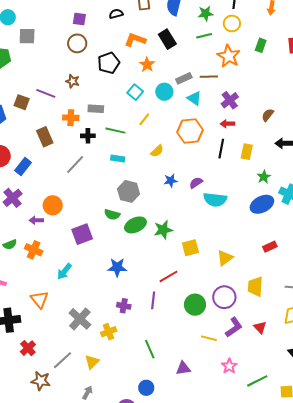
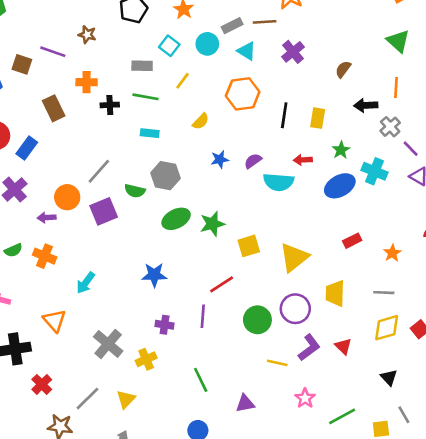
gray rectangle: (96, 109) -> (142, 66), moved
red arrow: (227, 124) -> (303, 160), moved
gray line: (75, 164) -> (99, 171), moved
green semicircle: (112, 215) -> (135, 191), moved
purple square: (82, 234) -> (104, 211), moved
yellow triangle: (225, 258) -> (294, 257), size x1.4

